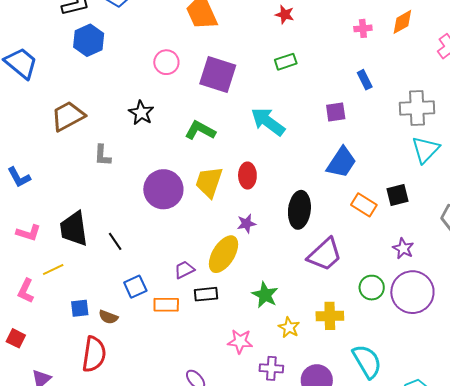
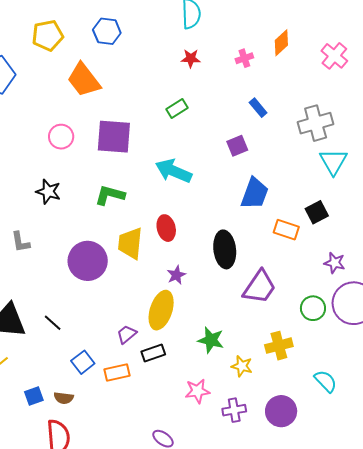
red star: (285, 15) -> (191, 58), moved
cyan semicircle: (367, 361) -> (326, 381), size x0.7

